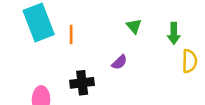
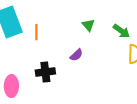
green arrow: (174, 33) -> (121, 31), turned -54

